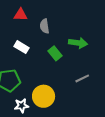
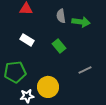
gray semicircle: (45, 26) -> (61, 16), moved
green arrow: (78, 43) -> (81, 22), moved

